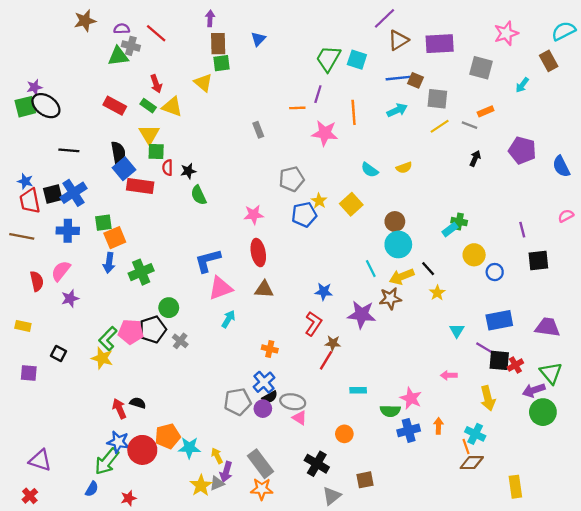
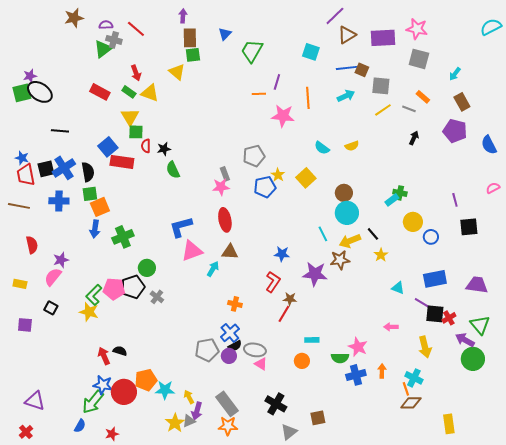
pink star: (506, 33) -> (417, 29), moved, turned 30
green triangle: (118, 56) -> (103, 49), turned -30
green trapezoid: (328, 59) -> (252, 51), moved
brown rectangle: (549, 61) -> (462, 102), moved
orange rectangle: (486, 111) -> (423, 97), turned 64
gray rectangle: (258, 130) -> (225, 174), moved
black semicircle: (118, 153) -> (88, 172), moved
pink semicircle: (61, 271) -> (53, 277), moved
cyan arrow: (228, 319) -> (213, 269), moved
cyan triangle: (457, 331) -> (398, 288), turned -40
purple arrow: (534, 390) -> (465, 340), turned 48
orange circle: (344, 434) -> (302, 361), moved

